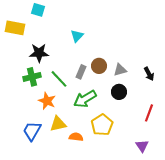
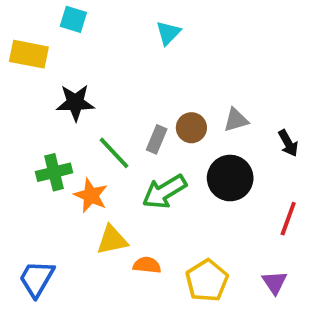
cyan triangle: (77, 36) -> (168, 33), moved
gray triangle: (120, 70) -> (236, 120), moved
green cross: (32, 77) -> (54, 172), moved
black circle: (119, 92) -> (230, 178), size x1.5
yellow pentagon: (102, 125) -> (207, 281), moved
blue trapezoid: (32, 131) -> (37, 279), moved

